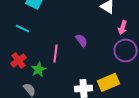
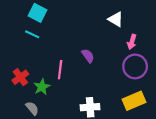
cyan line: (23, 28) -> (32, 34), moved
yellow rectangle: (109, 82) -> (134, 101), moved

